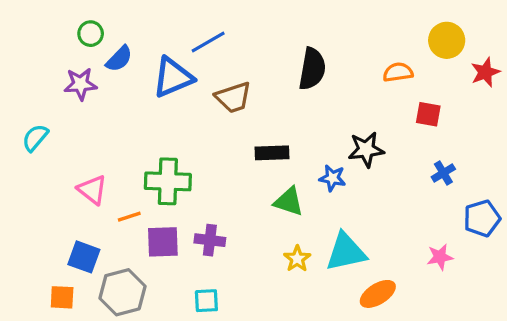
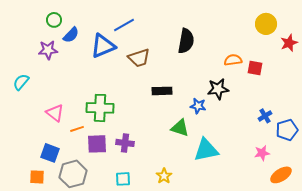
orange semicircle: (398, 72) -> (233, 60), moved
blue cross: (443, 173) -> (265, 116), moved
green triangle: (289, 202) -> (180, 128), moved
yellow star: (297, 259) -> (164, 176), moved
orange ellipse: (378, 294) -> (281, 175), moved

